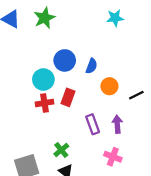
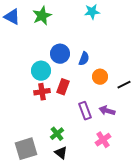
cyan star: (115, 18) -> (92, 12), moved
purple arrow: (117, 124) -> (107, 111), turned -70
pink cross: (113, 157) -> (103, 140), turned 35

